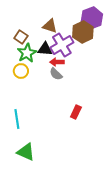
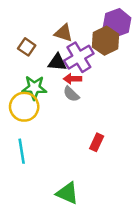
green star: (27, 53) -> (34, 88), moved, turned 30
yellow circle: (21, 71) -> (24, 107), moved, size x1.5
green triangle: (26, 152) -> (67, 193), moved

